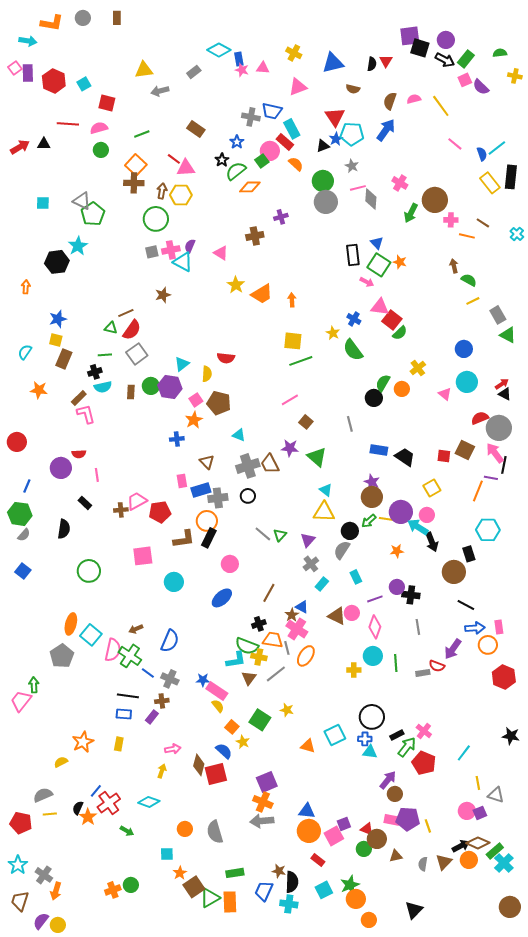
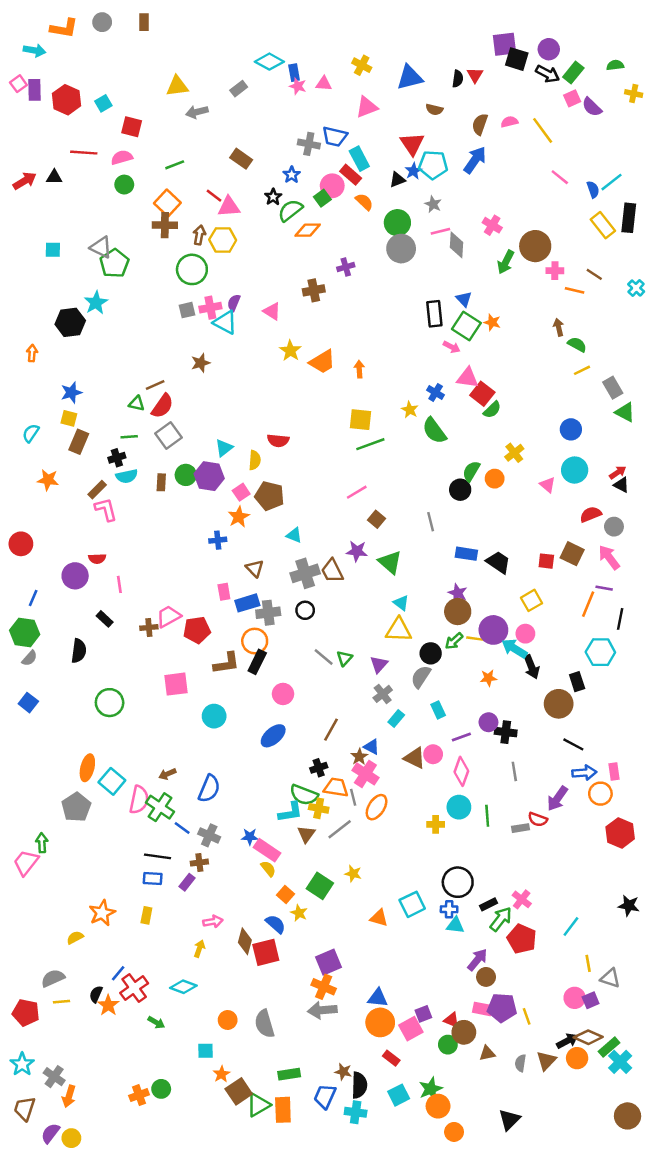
gray circle: (499, 428) -> (614, 527), size x0.6
black line: (504, 465) -> (620, 619), moved

